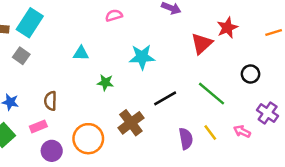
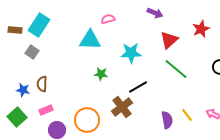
red triangle: (202, 44) -> (169, 40), moved
cyan triangle: (81, 53) -> (90, 40), moved, size x1.6
green line: (211, 94) -> (176, 69), moved
black line: (165, 98) -> (138, 87), moved
brown semicircle: (50, 101) -> (42, 84), moved

